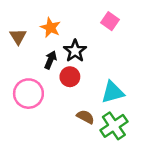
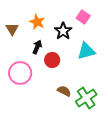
black star: (75, 51) -> (63, 31), moved
cyan triangle: (113, 92) -> (86, 51), moved

